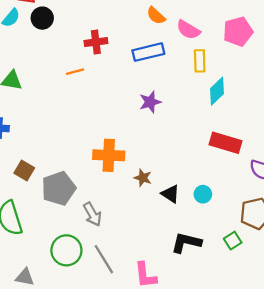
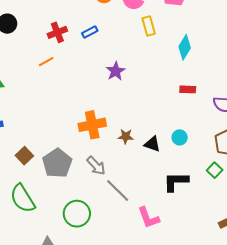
blue rectangle: (148, 52) -> (90, 32), moved, size x0.6
cyan diamond: (217, 91) -> (185, 47), moved
red rectangle: (226, 143) -> (188, 89), size x0.6
brown square: (24, 171) -> (24, 156), turned 30
gray arrow: (92, 214) -> (96, 166), moved
gray line: (104, 259) -> (118, 191), moved

